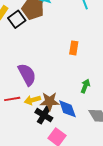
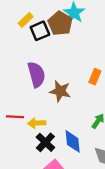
purple semicircle: (27, 74) -> (36, 74), moved
brown star: (50, 101) -> (60, 91), moved

